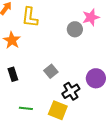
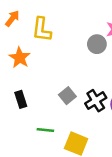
black cross: (71, 91) -> (96, 101), moved
green line: (26, 108) -> (45, 130), moved

